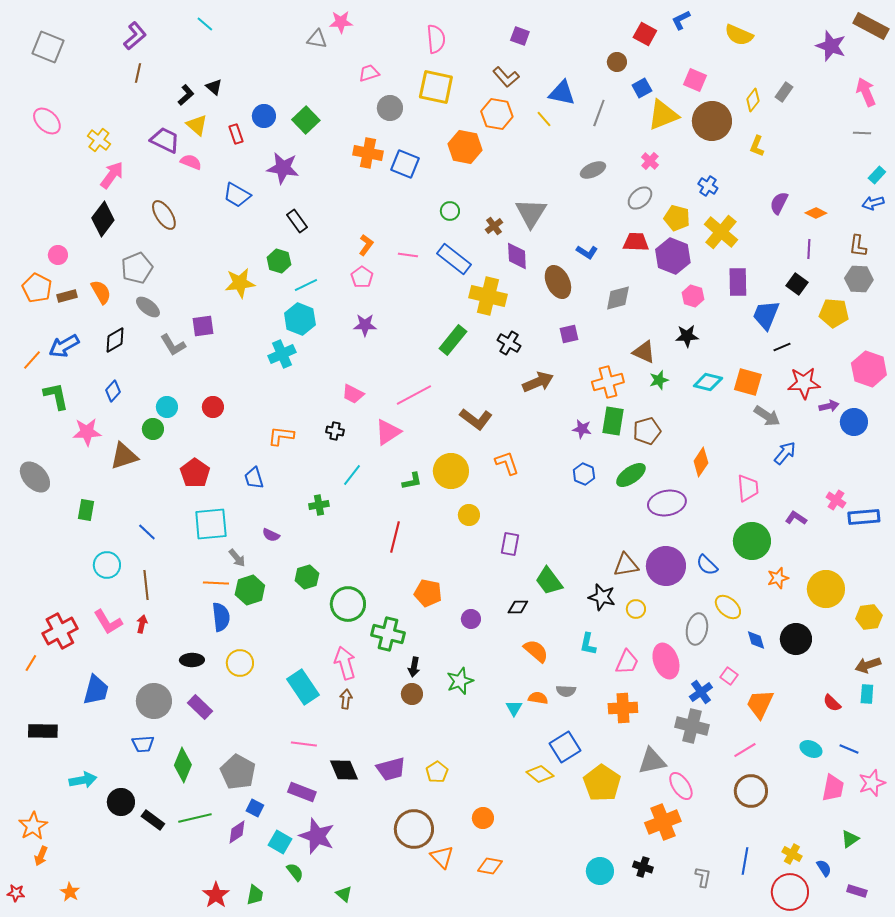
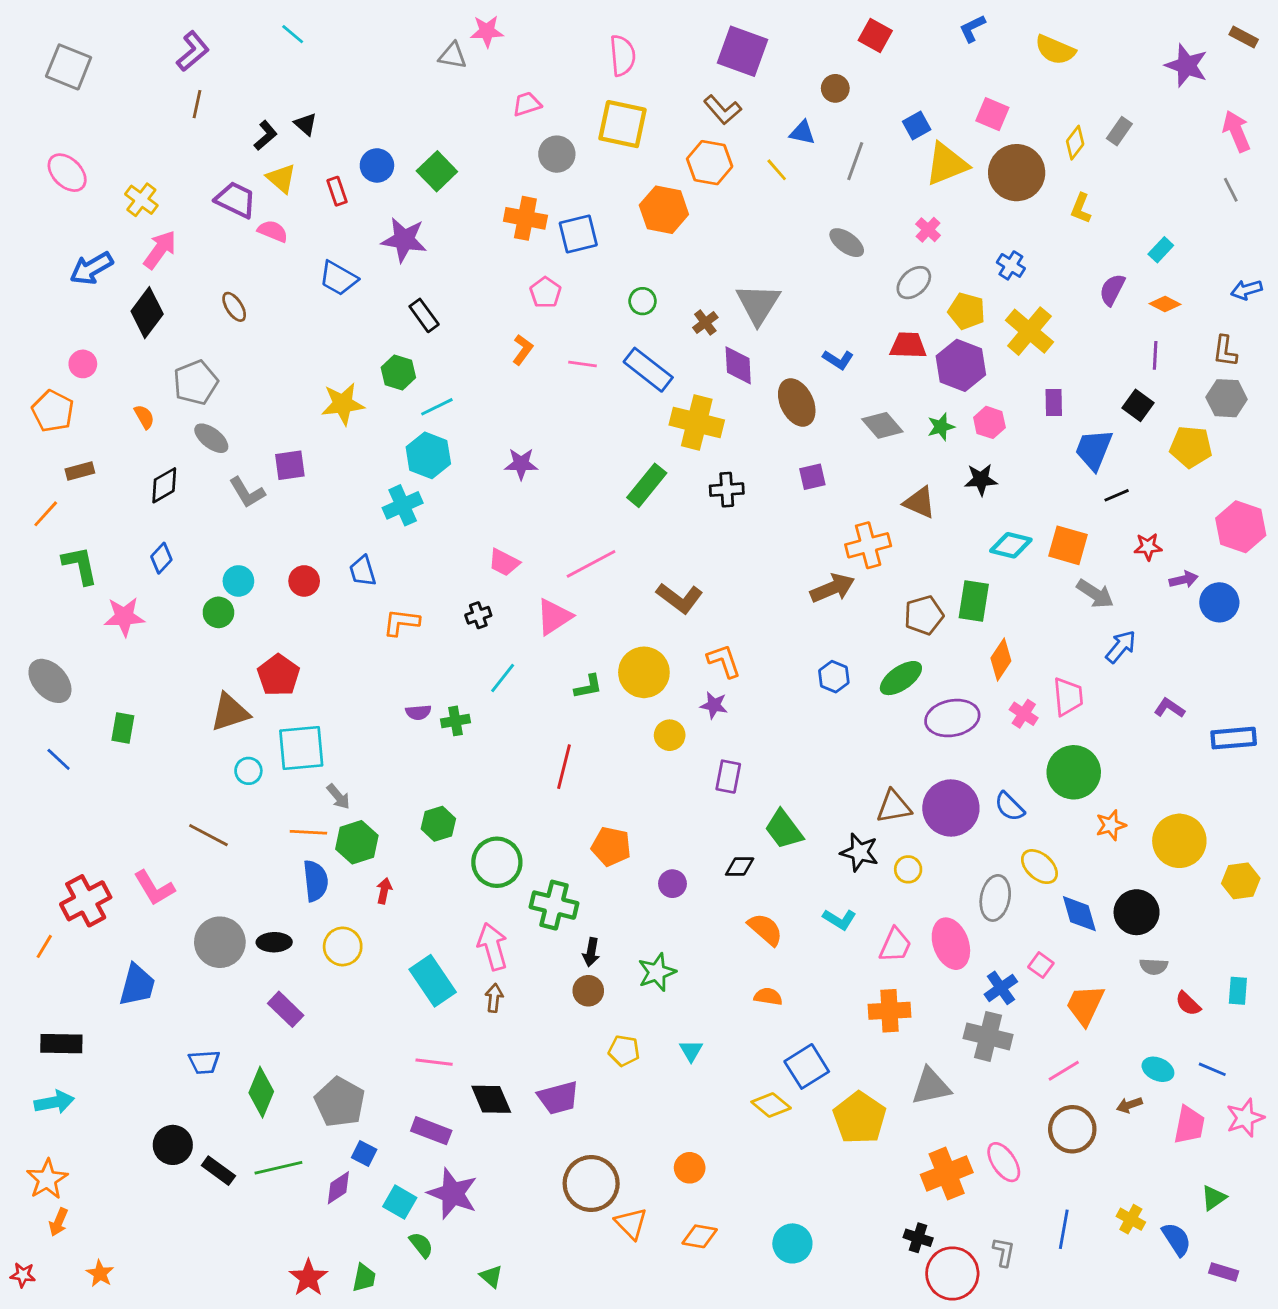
brown rectangle: (871, 26) -> (1244, 37), size x0.6
red square: (645, 34) -> (875, 36), moved
purple square: (520, 36) -> (742, 51), size x1.8
brown circle: (617, 62) -> (835, 88), moved
blue triangle: (562, 93) -> (802, 133), size x0.7
gray line: (862, 133) -> (1231, 190), turned 60
blue square: (405, 164) -> (578, 234), turned -36
gray ellipse: (593, 170) -> (847, 243), turned 60
cyan rectangle: (877, 175) -> (1161, 250), moved
brown ellipse: (164, 215) -> (234, 307), size x0.7
pink pentagon: (362, 277) -> (545, 293), moved
purple rectangle: (738, 282) -> (1054, 402), size x0.7
orange semicircle: (101, 292) -> (144, 417), size x0.7
brown rectangle: (67, 296) -> (80, 471), moved
gray diamond: (618, 298) -> (882, 425), turned 64
black cross: (509, 343) -> (727, 490), turned -35
blue arrow: (64, 346) -> (91, 268), moved
green star: (659, 380) -> (941, 427), moved
brown arrow: (538, 382) -> (832, 588), moved
red star: (804, 383) -> (1148, 547), size x0.6
green rectangle: (613, 421) -> (974, 601), moved
purple star: (582, 429) -> (714, 705), moved
black cross: (335, 431) -> (478, 615), turned -30
brown triangle: (124, 456) -> (230, 712), moved
blue trapezoid: (254, 478) -> (363, 571), moved
pink cross: (836, 500) -> (1024, 714), moved
purple L-shape: (796, 518) -> (1169, 708), moved
blue line: (147, 532) -> (59, 759), moved
purple semicircle: (271, 535) -> (418, 712), moved, turned -30
cyan circle: (107, 565) -> (248, 771), moved, size x0.7
brown line: (146, 585) -> (208, 835), turned -56
red arrow: (142, 624) -> (384, 891), moved
blue diamond: (756, 640) -> (1079, 914), size x1.4
cyan L-shape: (588, 644) -> (840, 919), turned -70
brown arrow: (868, 665) -> (1129, 1105), moved, size x0.7
gray semicircle: (566, 691) -> (1154, 966), moved
gray circle: (154, 701) -> (220, 942), moved
cyan triangle: (514, 708) -> (691, 1051), moved
yellow pentagon: (437, 772) -> (624, 1051), moved, turned -30
cyan arrow: (83, 780) -> (54, 1102), moved
pink ellipse: (681, 786) -> (1004, 1162), moved
blue semicircle: (824, 868) -> (1177, 1239), size x1.4
cyan circle: (600, 871) -> (792, 1243), moved
red circle: (790, 892) -> (952, 1273), moved

